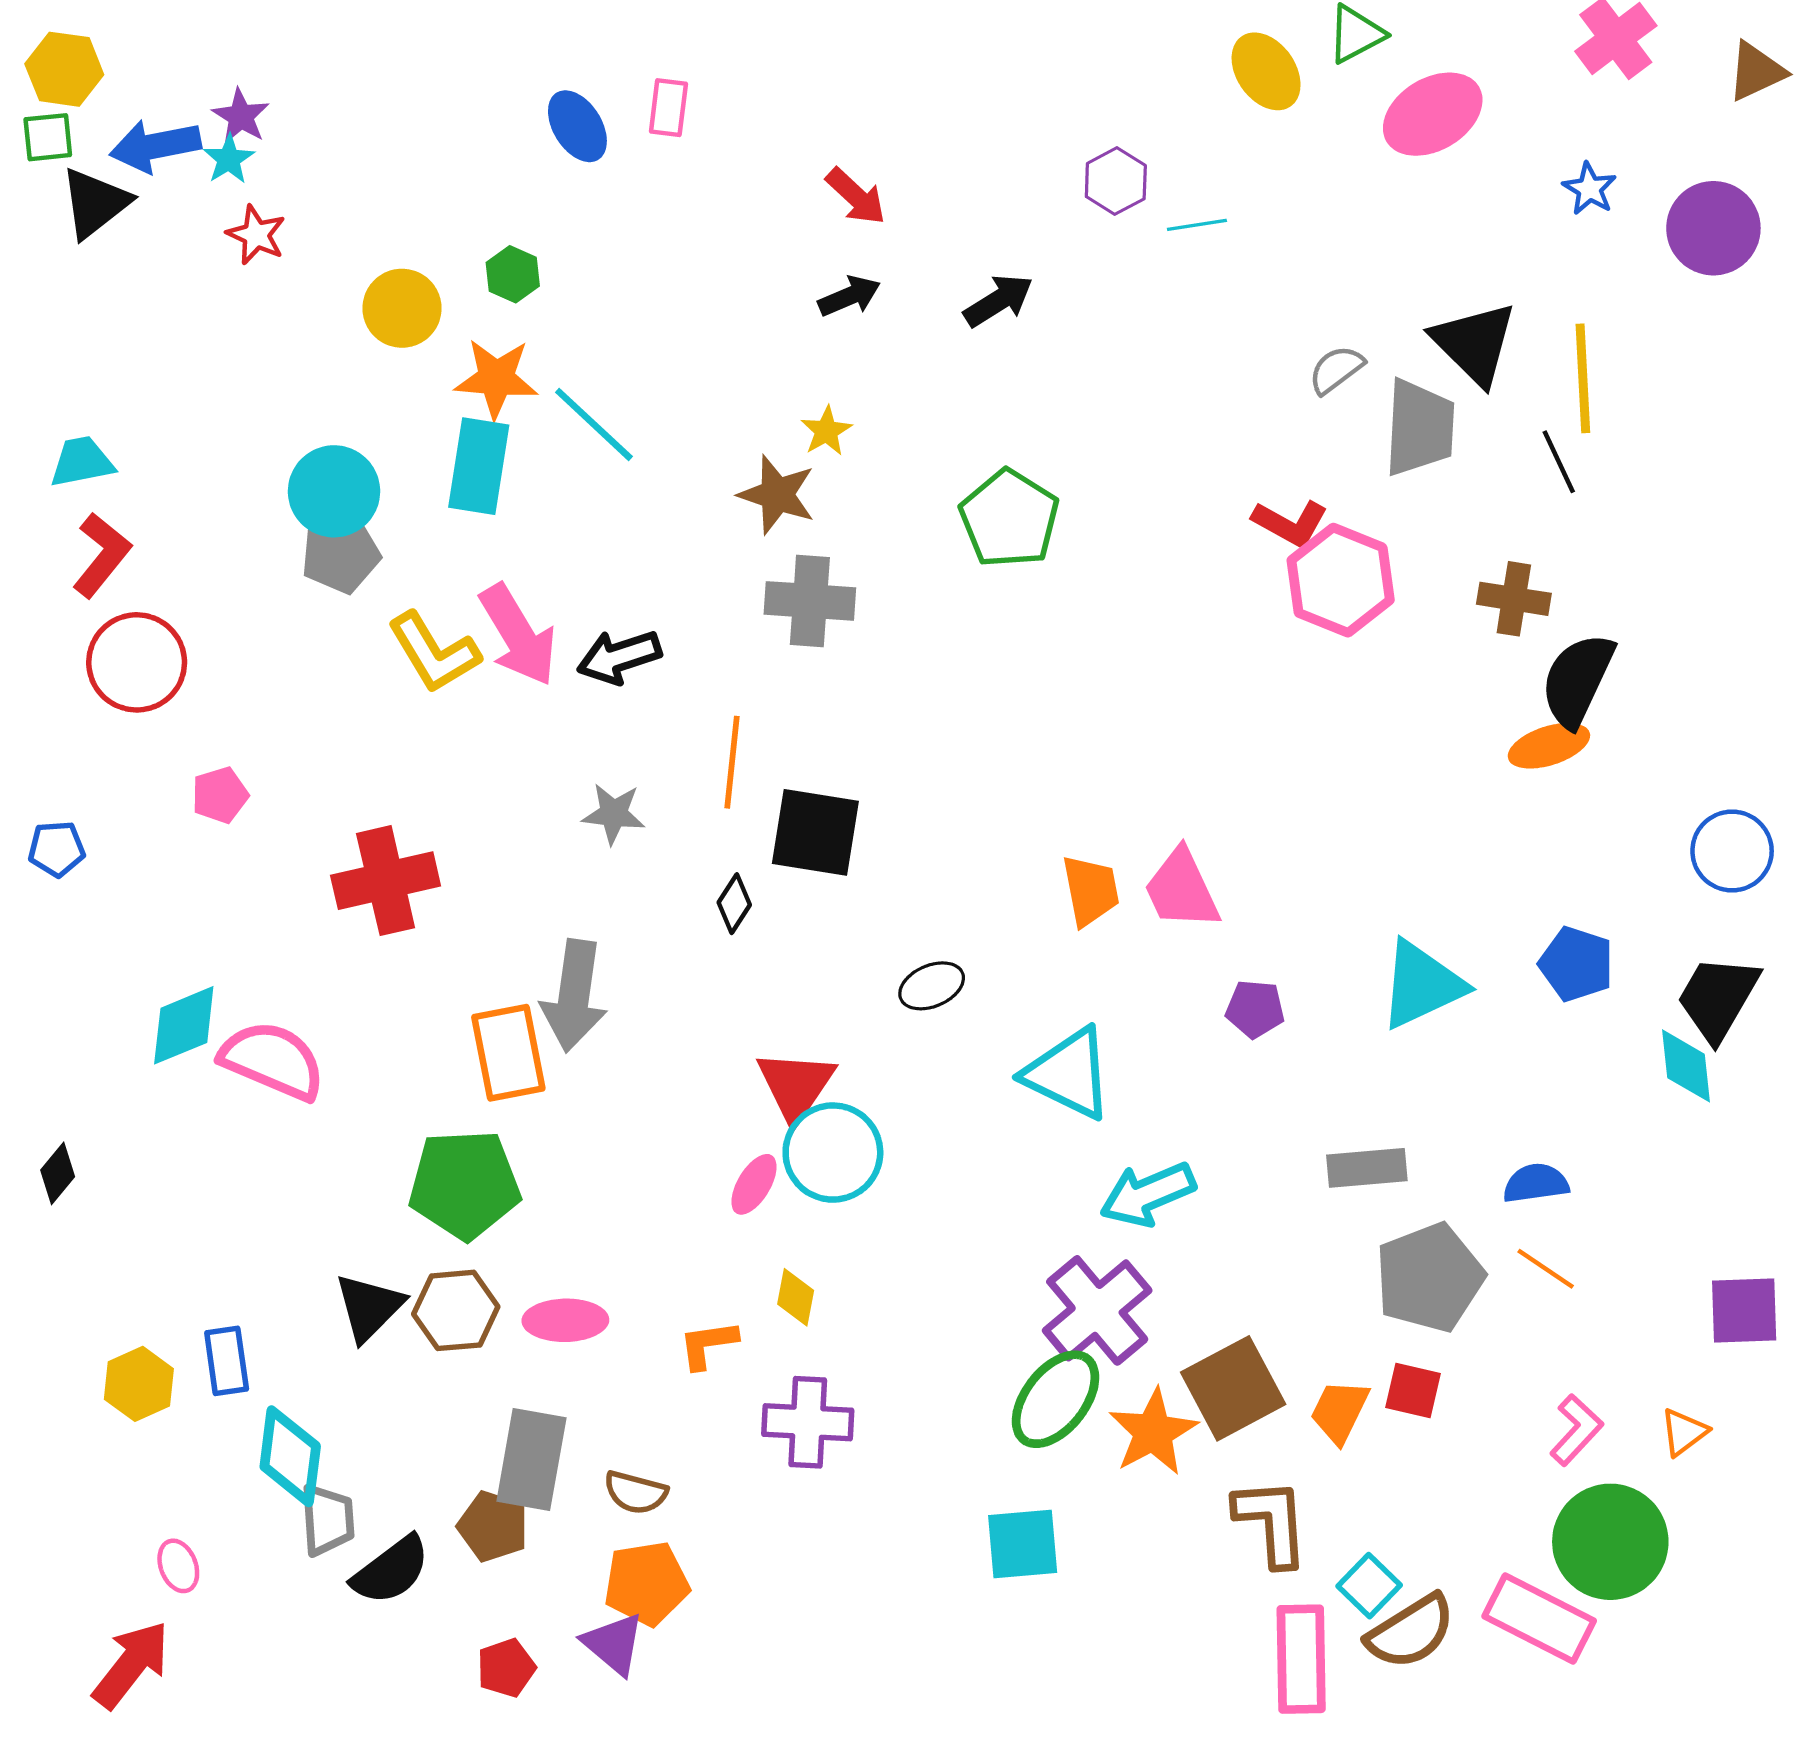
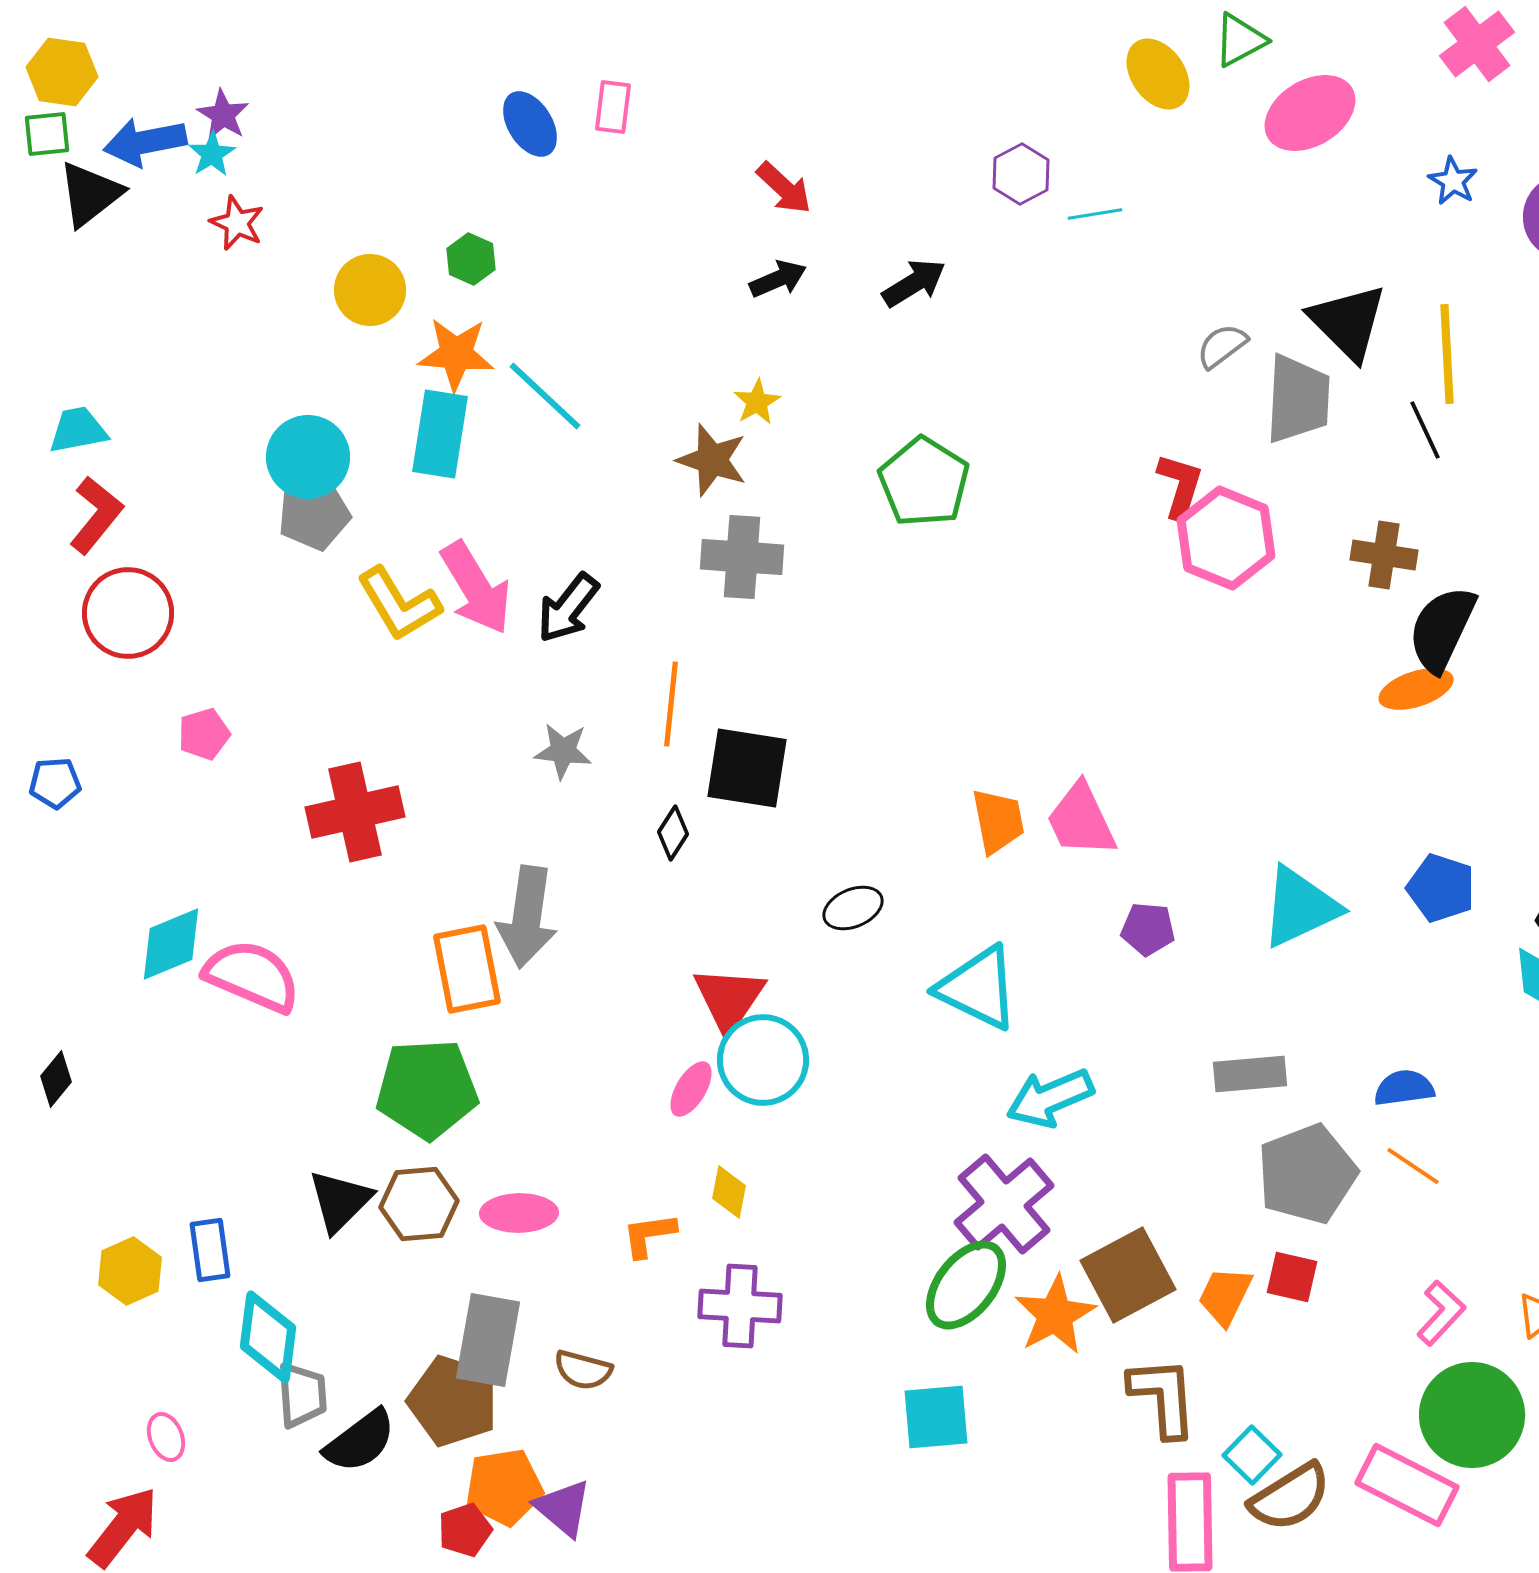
red L-shape: (1290, 523) -> (1180, 486), turned -102
black arrow: (619, 657) -> (568, 608), turned -34
brown pentagon: (493, 1526) -> (453, 1401), size x1.4
orange pentagon: (647, 1583) -> (504, 1487), moved

